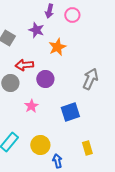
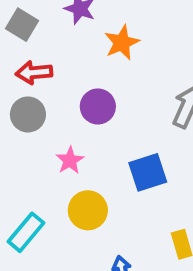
red arrow: (24, 65) -> (34, 73), moved
yellow circle: (40, 145) -> (88, 210), moved

